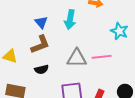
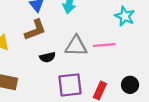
black semicircle: (42, 69) -> (48, 57), moved

